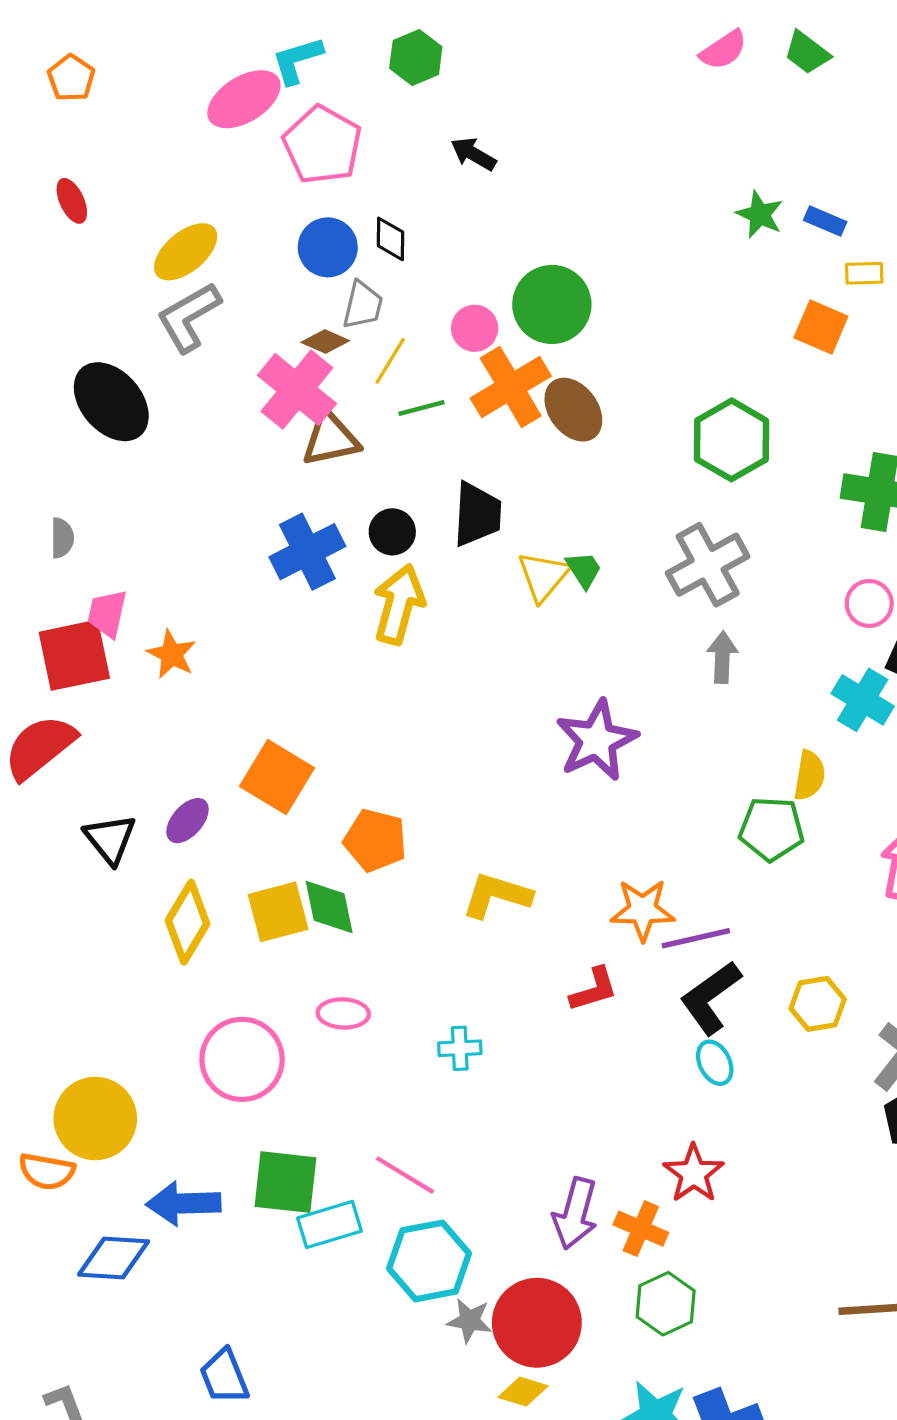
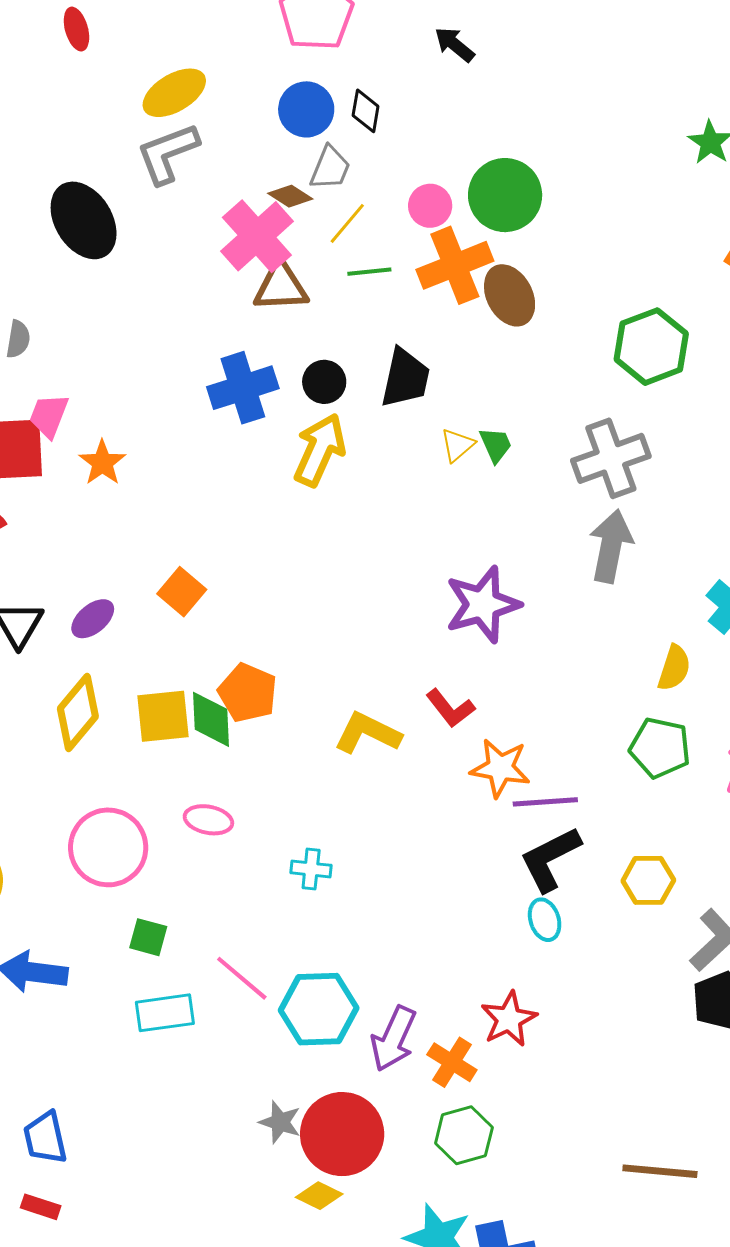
yellow triangle: (543, 576) -> (457, 445), size x0.7
gray arrow: (722, 657) -> (611, 546), size x1.5
orange square: (277, 777) -> (182, 592), size x0.7
green pentagon: (772, 829) -> (660, 748), moved
orange pentagon: (375, 840) -> (248, 693), moved
red L-shape: (594, 990) -> (450, 708), moved, turned 60
green square: (285, 1182) -> (148, 937), moved, size x0.6
cyan hexagon: (429, 1261) -> (319, 1009), moved

